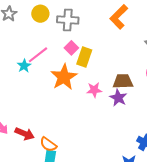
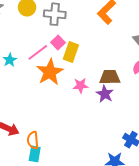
pink line: (38, 55) -> (38, 52), moved
orange semicircle: (48, 144) -> (33, 140), turned 48

